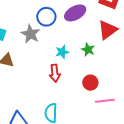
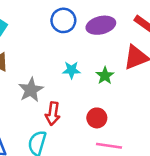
gray star: (31, 34) -> (31, 90), moved
red arrow: (55, 73) -> (53, 114), moved

